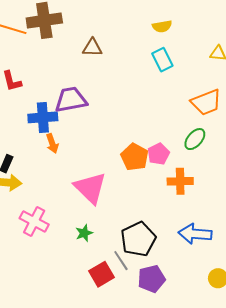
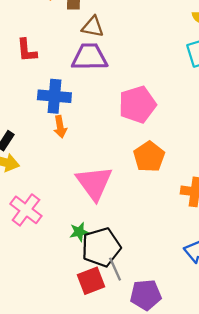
brown triangle: (92, 48) -> (93, 27), moved
purple trapezoid: (71, 100) -> (89, 57), moved
pink pentagon: (158, 154) -> (137, 105), moved, size x1.5
black pentagon: (138, 239) -> (101, 247), moved

